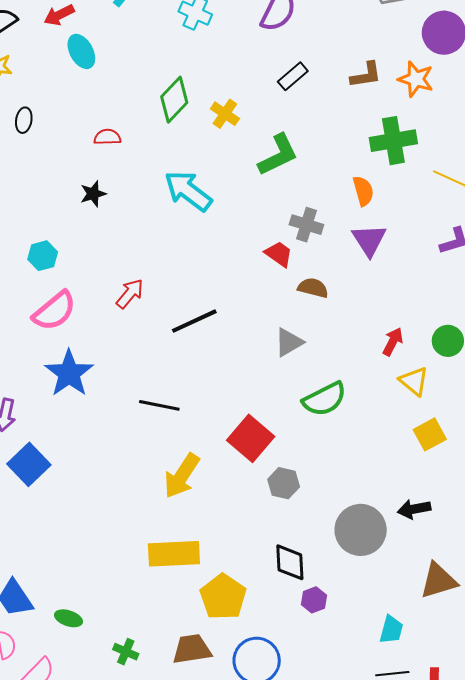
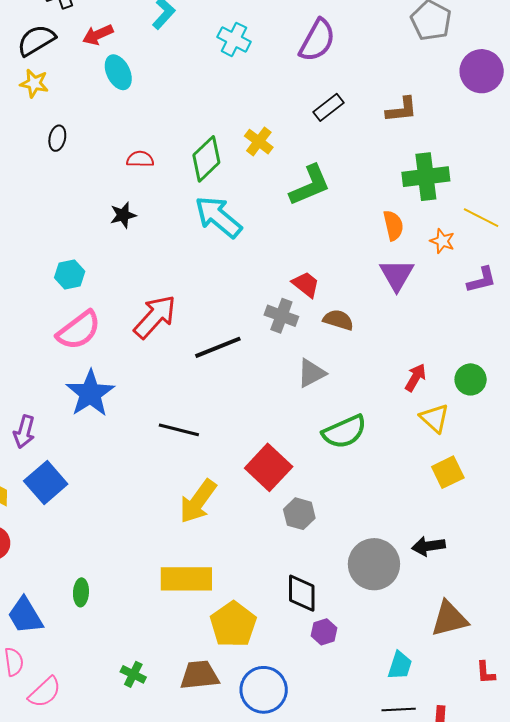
orange star: (416, 79) -> (442, 241), moved, size x0.7
green diamond: (174, 100) -> (206, 159), moved
gray cross: (306, 225) -> (281, 316), moved
red arrow: (130, 294) -> (155, 317), size x1.5
green ellipse: (68, 618) -> (81, 592), moved, turned 72

